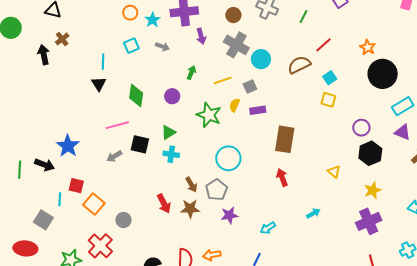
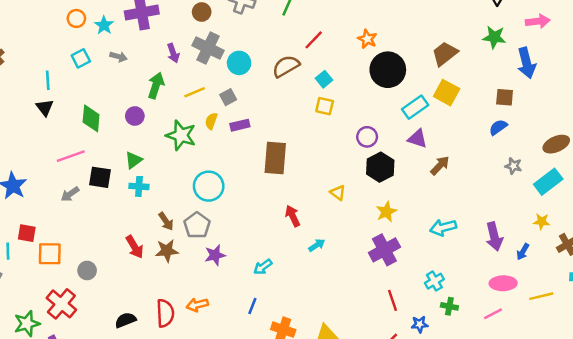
purple arrow: (201, 36) -> (173, 53), moved
green arrow: (191, 73) -> (156, 86), size x1.5
red arrow: (282, 177) -> (293, 216), moved
orange square: (94, 204) -> (50, 254), turned -35

